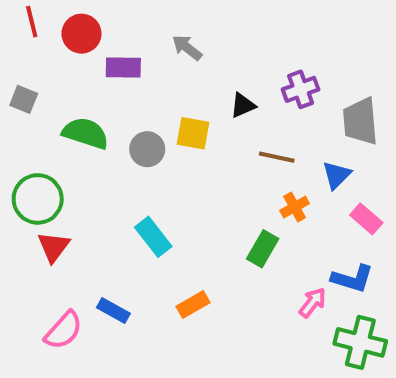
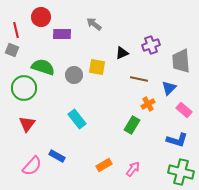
red line: (32, 22) -> (16, 30), moved
green circle: (38, 199) -> (24, 88), moved
pink arrow: (313, 303) -> (133, 169), moved
orange rectangle: (193, 305) -> (104, 165), moved

